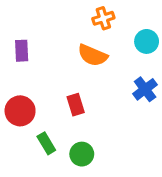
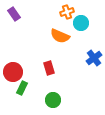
cyan circle: (147, 41) -> (81, 23), moved
purple rectangle: (22, 51) -> (14, 14), moved, turned -32
green rectangle: (46, 143) -> (22, 88), moved, turned 56

